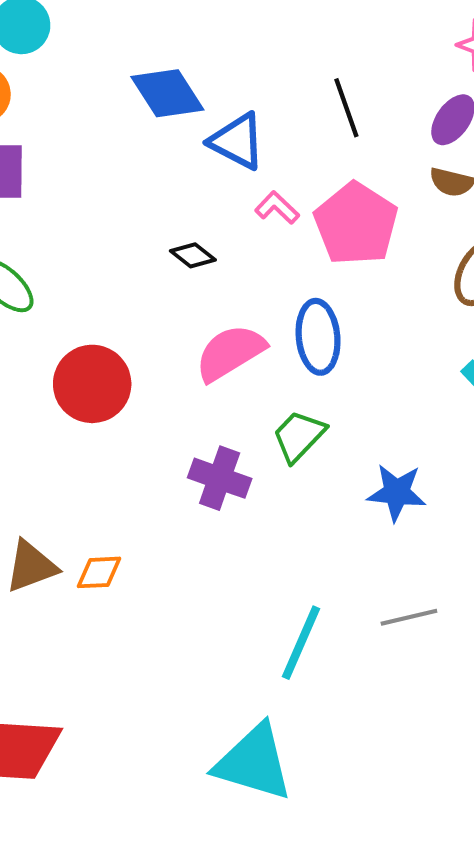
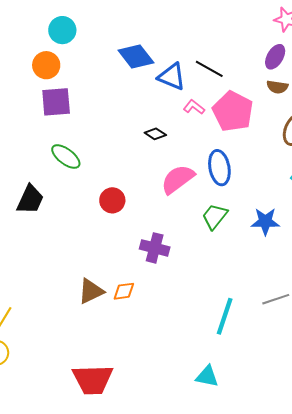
black line: (346, 108) -> (209, 69), moved, turned -36
red circle: (92, 384) -> (112, 200), size x0.7
purple cross: (220, 478) -> (155, 248), moved
blue star: (397, 492) -> (265, 221), moved
cyan triangle: (254, 762) -> (207, 376), size x0.6

